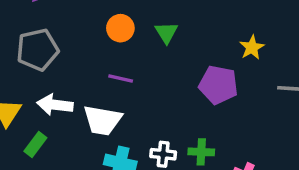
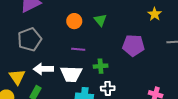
yellow star: (252, 47) -> (155, 14), moved
green cross: (201, 152) -> (101, 66), moved

